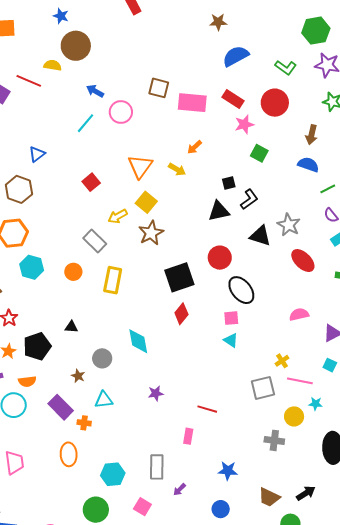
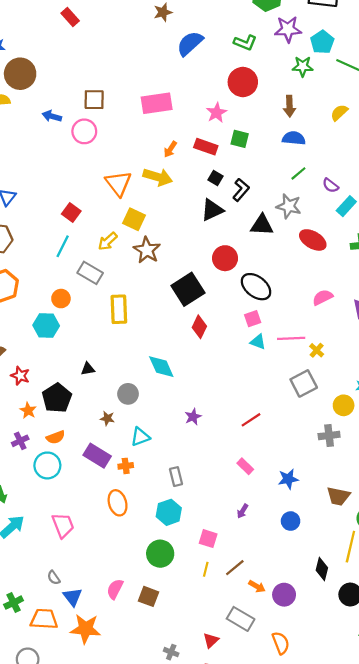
brown square: (159, 88) -> (94, 100), moved
red rectangle: (233, 99) -> (206, 147), moved
cyan line: (85, 123) -> (63, 246), moved
yellow arrow: (177, 169) -> (158, 177), size x1.5
black square: (229, 183) -> (215, 178), turned -32
green line: (328, 189) -> (298, 173), moved
cyan hexagon: (32, 267) -> (46, 326), moved
orange circle: (73, 272) -> (61, 299), moved
pink line: (300, 381) -> (291, 338), moved
red line: (207, 409) -> (251, 420), turned -36
pink rectangle: (188, 436) -> (245, 466), moved, turned -42
gray rectangle: (157, 467) -> (176, 477), moved, size x0.7

